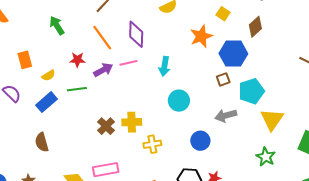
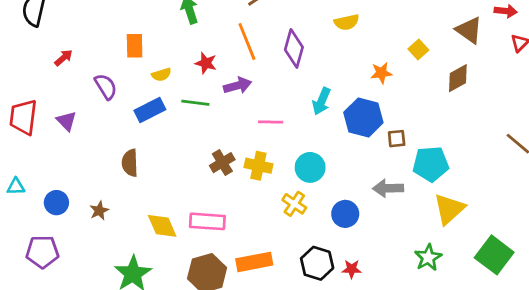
orange star: (201, 36) -> (381, 73), size x0.7
blue hexagon: (233, 54) -> (363, 118), moved
pink line: (128, 63) -> (271, 122), moved
cyan circle: (179, 101) -> (310, 167), moved
yellow cross: (152, 144) -> (294, 204), moved, turned 30

